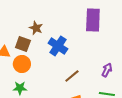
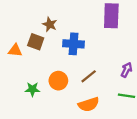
blue cross: (58, 46) -> (74, 44), turned -30
orange circle: (22, 64) -> (58, 81), moved

